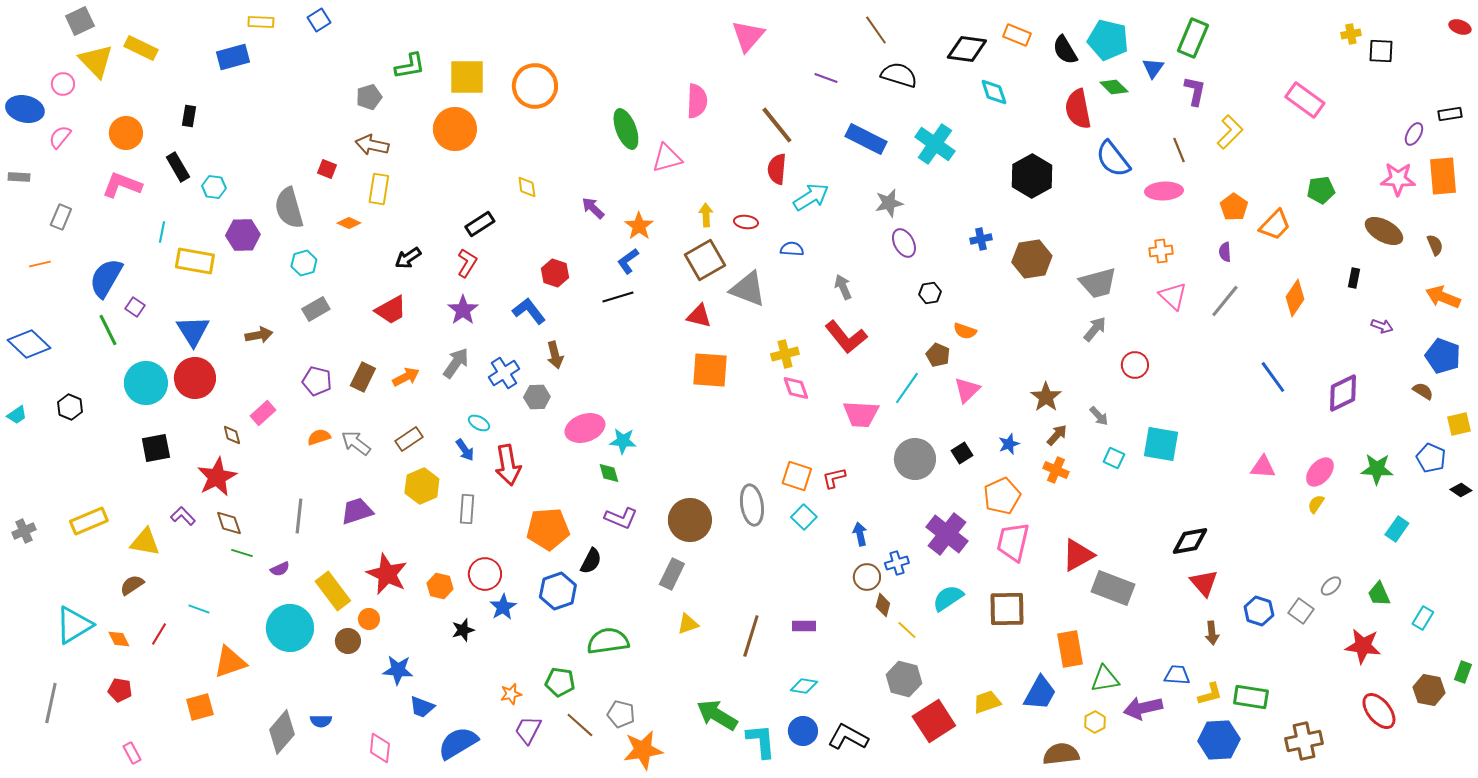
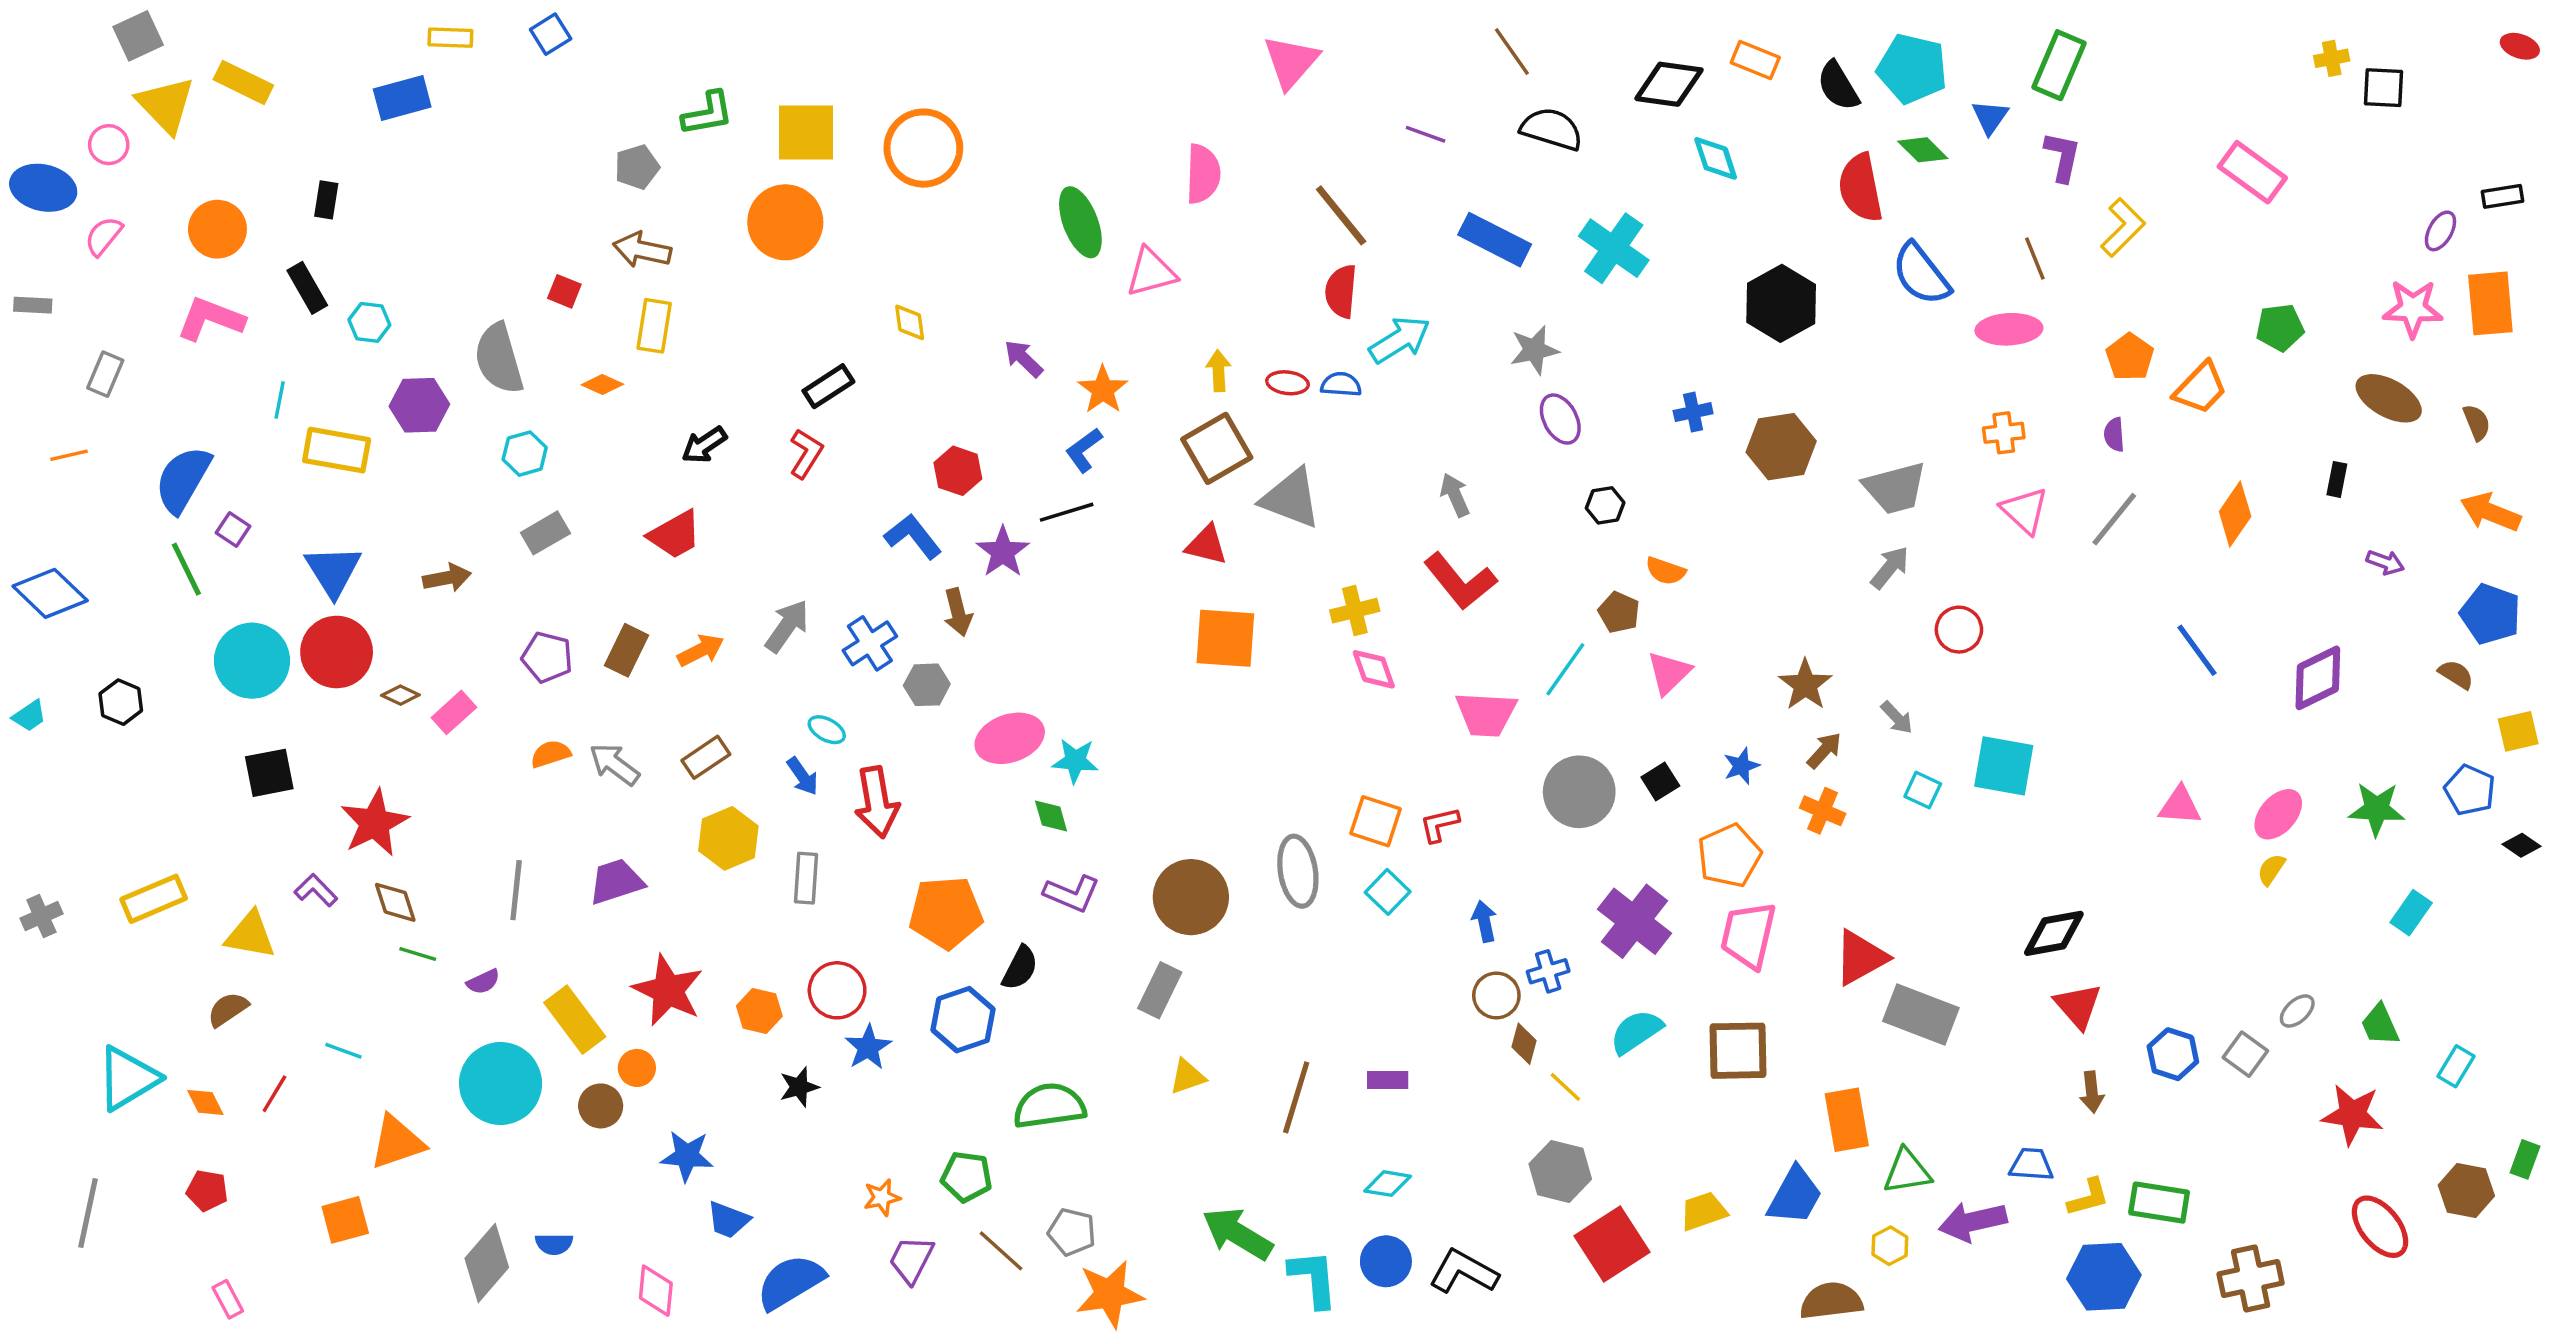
blue semicircle: (792, 249) -> (1341, 385), moved
purple star: (463, 310) -> (1003, 552), moved
brown diamond: (232, 435) -> (400, 695), moved, turned -50

